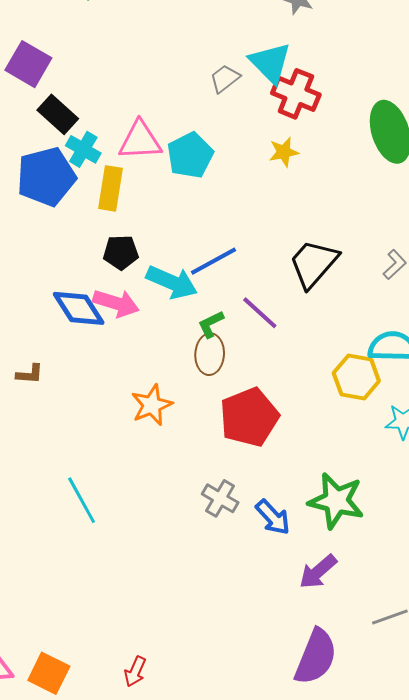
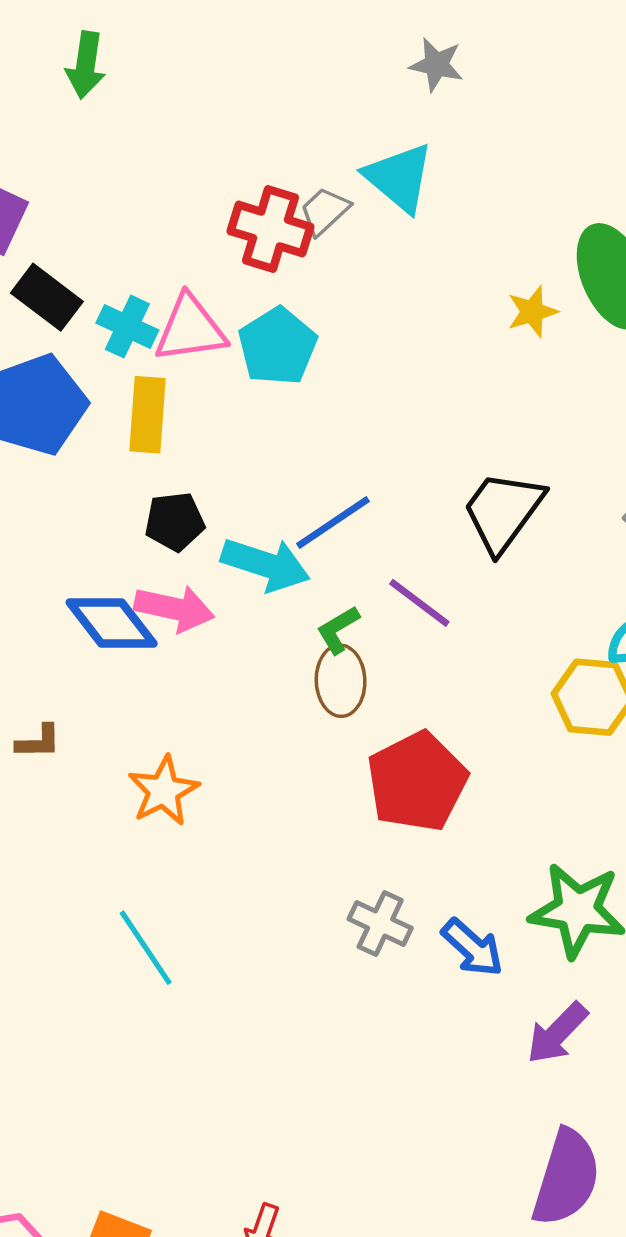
red cross: (296, 94) -> (271, 229), moved
cyan cross: (83, 149) -> (127, 327), moved
yellow star: (284, 152) -> (532, 312), moved
orange star: (152, 405) -> (164, 791), moved

